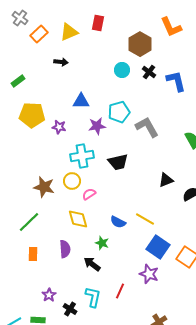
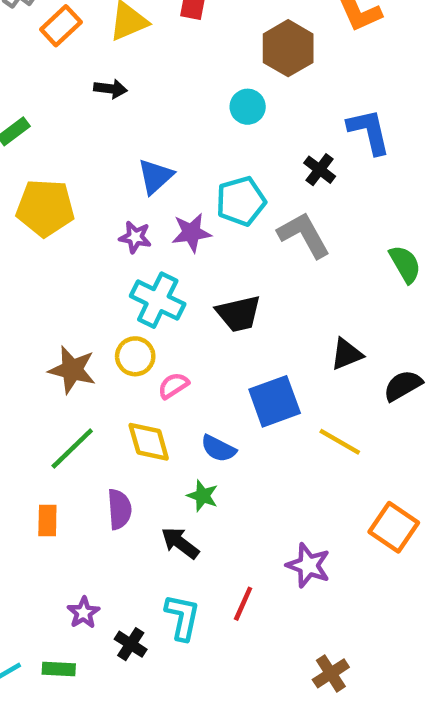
black cross: (149, 72) -> (320, 170), moved
blue triangle: (81, 101) -> (155, 176), turned -42
purple star: (59, 127) -> (135, 237), moved
cyan cross: (82, 156) -> (158, 300), turned 35
yellow line: (145, 219) -> (340, 442), moved
green line: (29, 222) -> (72, 449), moved
blue semicircle: (118, 222) -> (218, 449), moved
blue square: (158, 247) -> (275, 401), moved, turned 35

